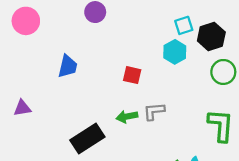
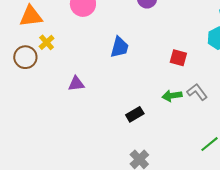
gray L-shape: (154, 111) -> (197, 92), turned 55
black rectangle: (87, 138) -> (135, 114), size x0.6

